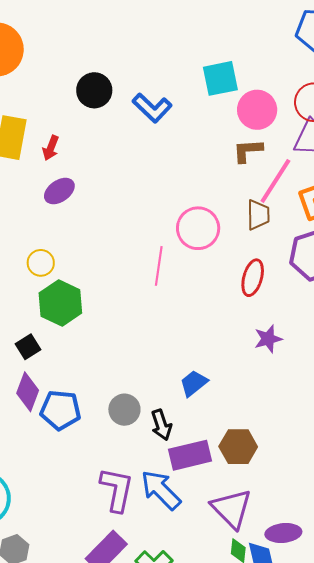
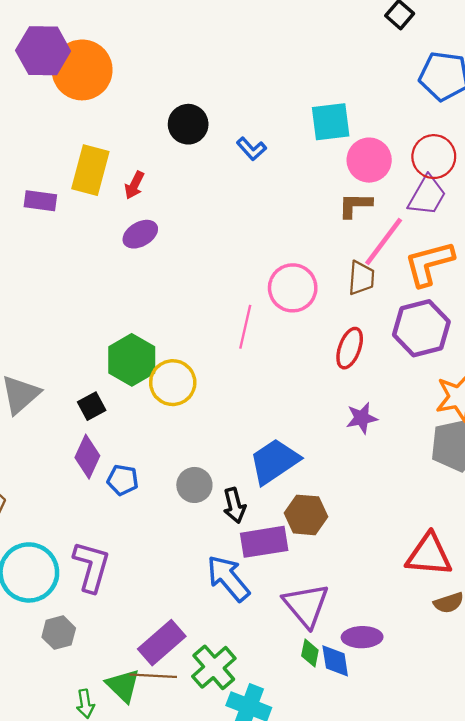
blue L-shape: (152, 108) -> (252, 149), size x0.7
yellow circle: (41, 263) -> (173, 383), moved, size x1.5
blue trapezoid: (194, 383) -> (274, 461), size x1.6
blue pentagon: (60, 410) -> (123, 480), size x0.7
brown hexagon: (238, 447) -> (306, 515), moved
purple L-shape: (117, 490) -> (91, 567), moved

